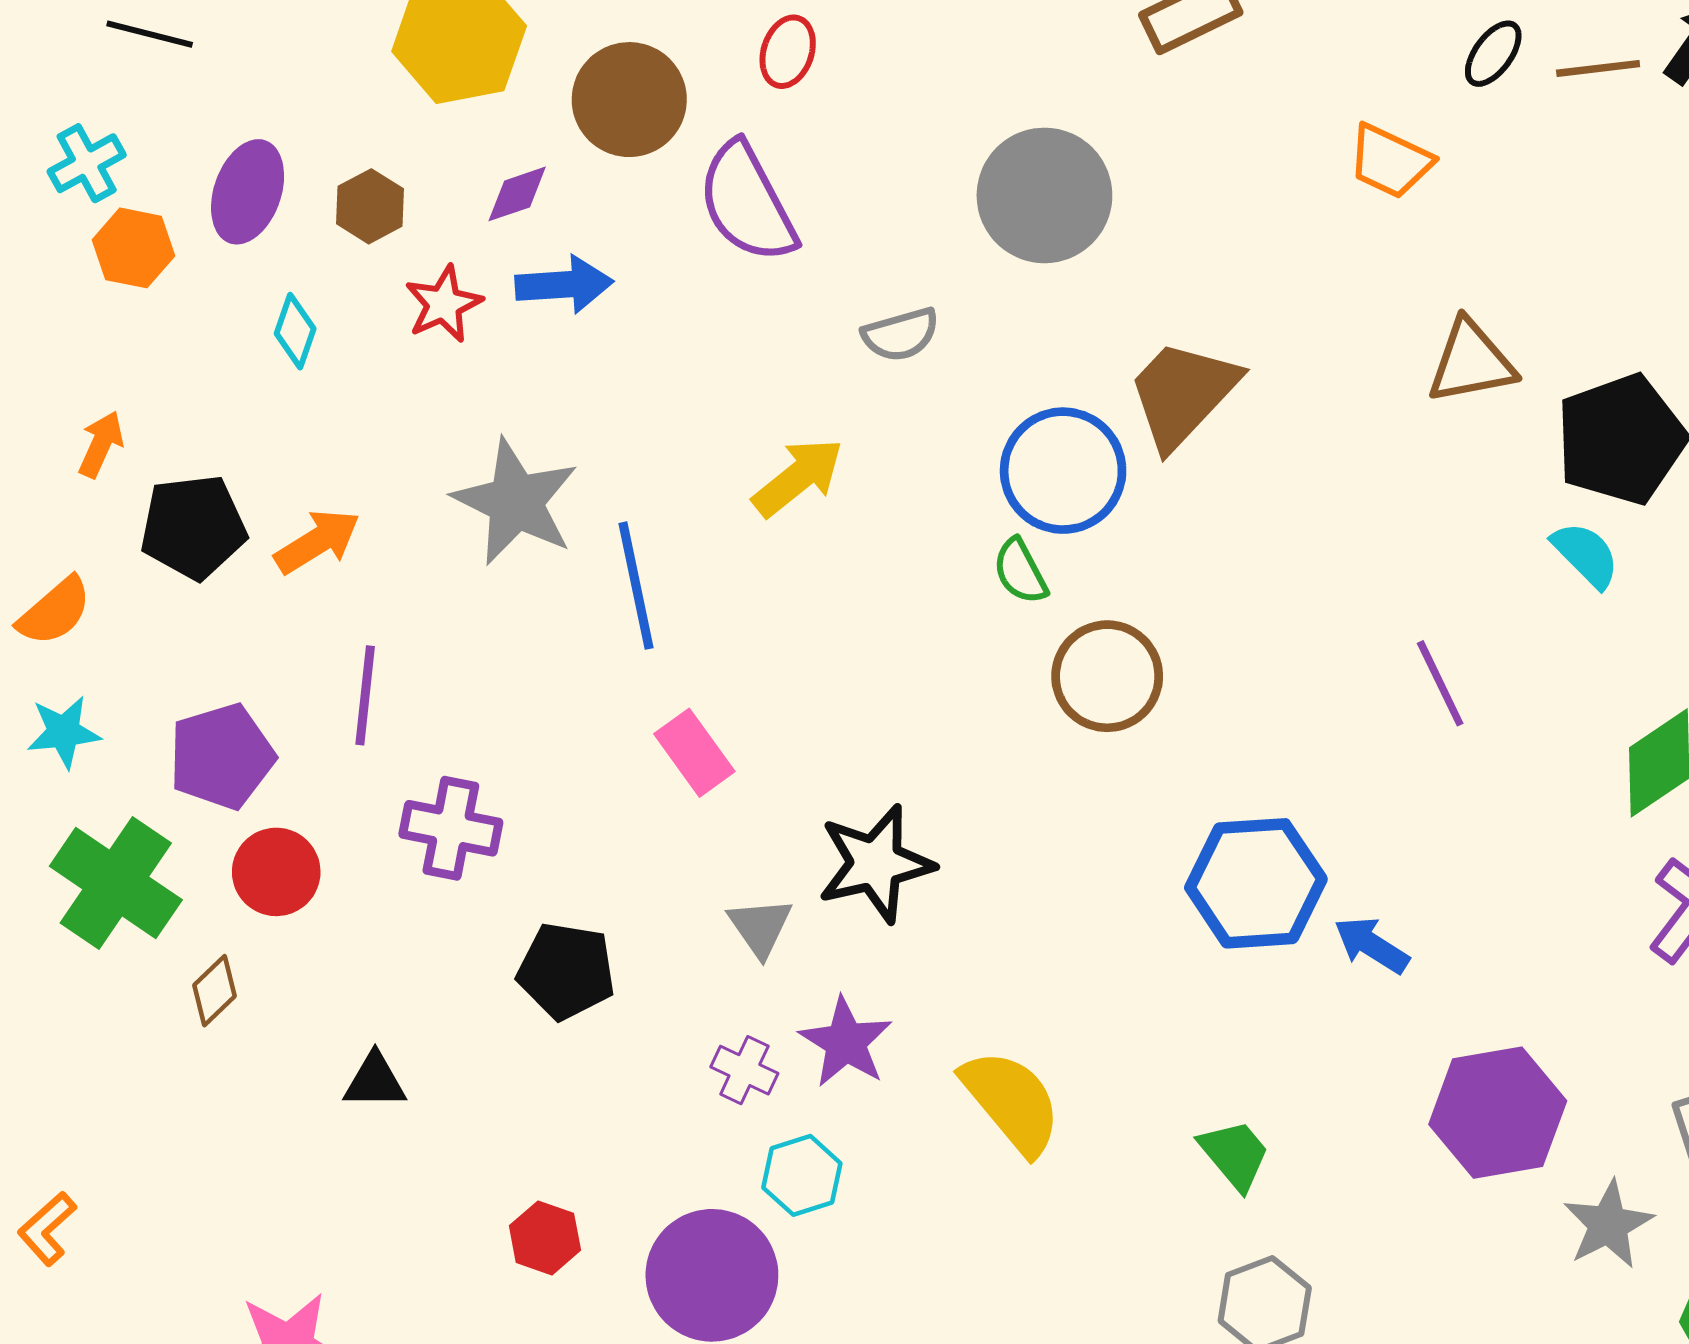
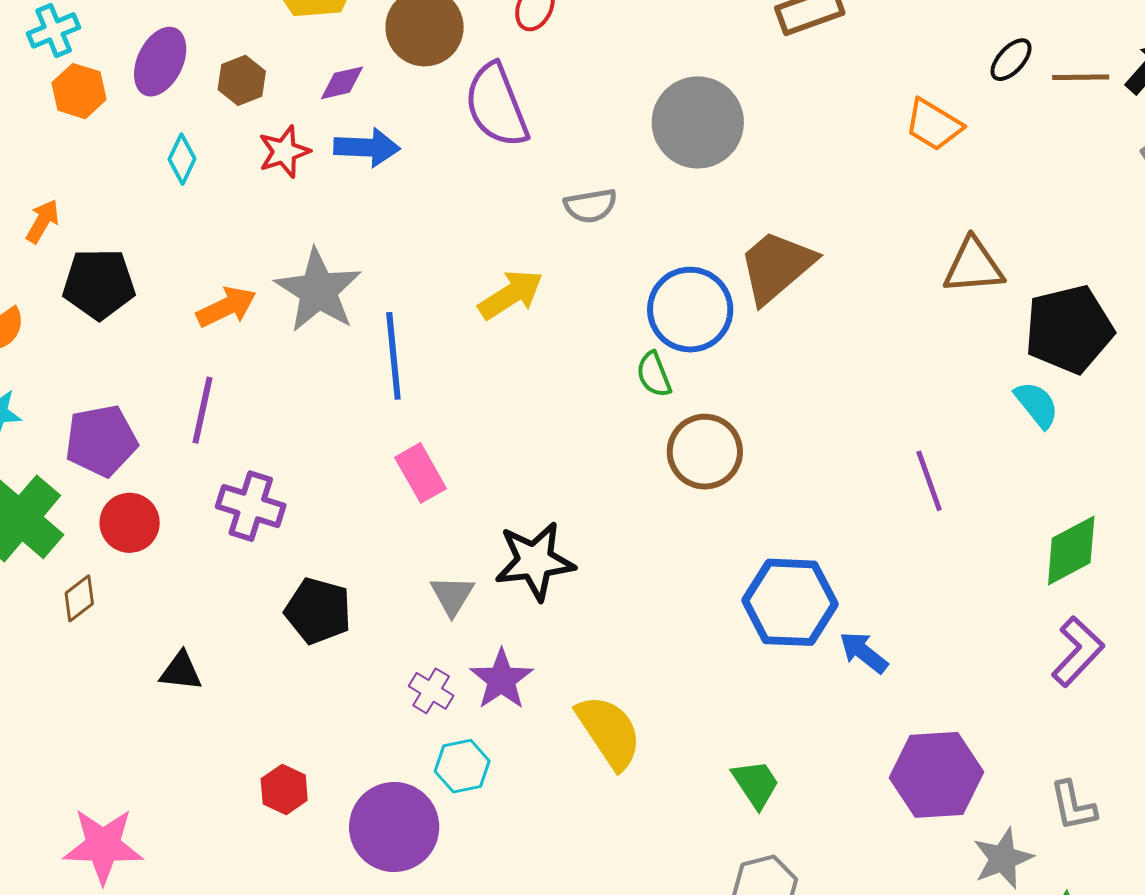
orange arrow: (317, 541) -> (226, 307), moved

